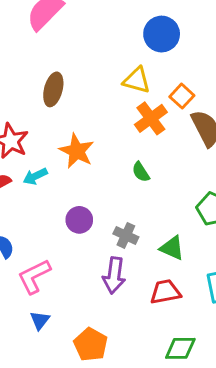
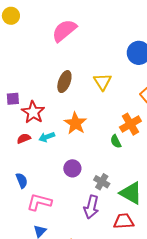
yellow triangle: (137, 80) -> (102, 82), moved, turned 36
orange cross: (151, 118) -> (130, 124), moved
green triangle: (172, 248) -> (131, 193), size x1.4
pink L-shape: (34, 276) -> (39, 202), turned 35

